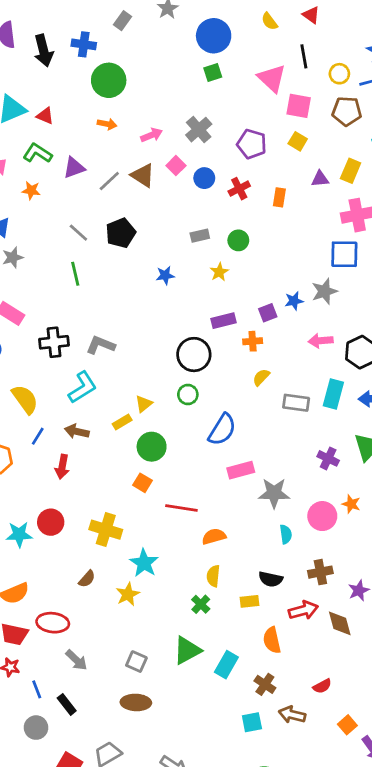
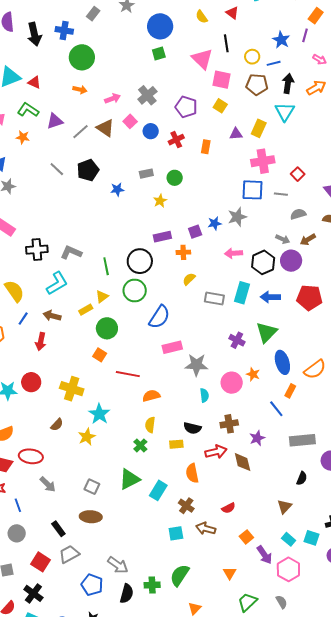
green line: (75, 274) -> (106, 266), moved
blue star: (165, 275) -> (117, 189), moved
green circle: (188, 394) -> (135, 291), size x1.5
black rectangle: (67, 704) -> (58, 529), moved

